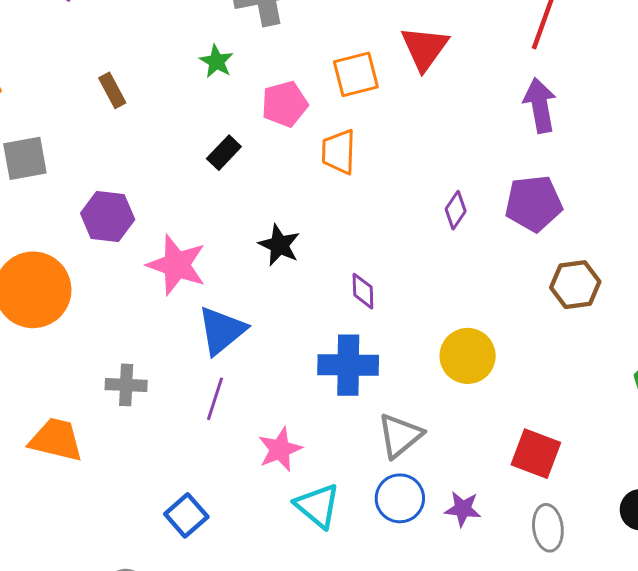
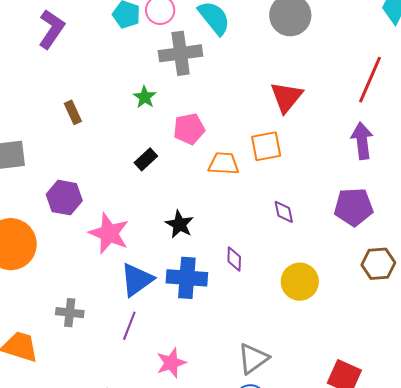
orange square: (356, 74) -> (266, 146), moved
orange trapezoid: (339, 152) -> (224, 164), turned 88
purple diamond: (456, 210) -> (284, 212), moved, turned -50
yellow circle: (468, 356) -> (300, 282), moved
blue cross: (348, 365) -> (187, 278), moved

